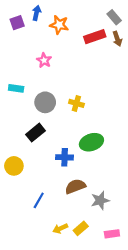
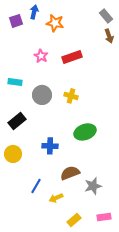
red rectangle: (95, 37) -> (72, 57), moved
black rectangle: (35, 133) -> (17, 121), moved
blue cross: (65, 157) -> (50, 146), moved
yellow arrow: (60, 228) -> (56, 198), moved
yellow rectangle: (81, 228) -> (74, 220), moved

